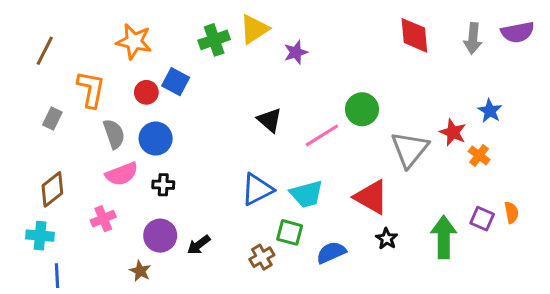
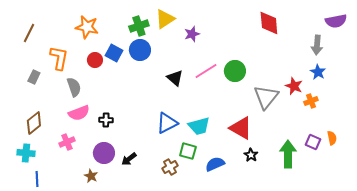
gray arrow: (473, 38) -> (317, 45), moved
pink line: (322, 135) -> (206, 71), moved
blue circle: (156, 139) -> (140, 50), moved
orange cross: (479, 155) -> (311, 101), turned 32

